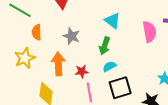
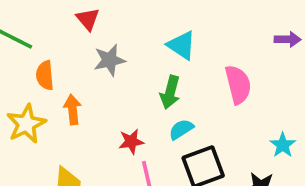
pink semicircle: (149, 32) -> (238, 84), moved
gray star: (71, 36) -> (110, 60), moved, turned -30
orange arrow: (58, 64) -> (73, 110), moved, size x0.7

